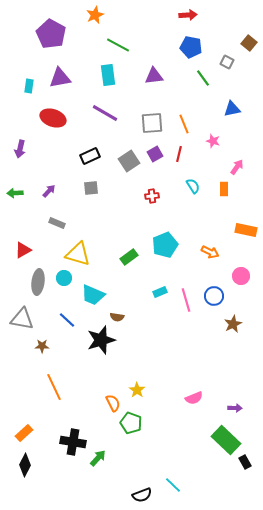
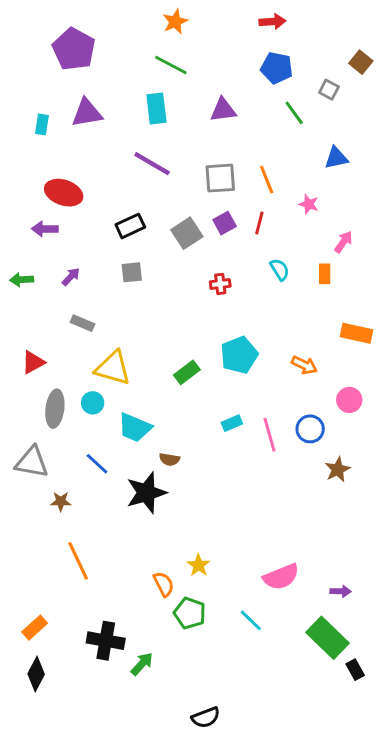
orange star: (95, 15) -> (175, 22), moved
red ellipse: (53, 118) -> (64, 193), moved
purple arrow: (20, 149) -> (45, 229), moved, turned 78
pink semicircle: (194, 398) -> (281, 577), size x1.4
cyan line: (173, 485) -> (251, 620), moved

